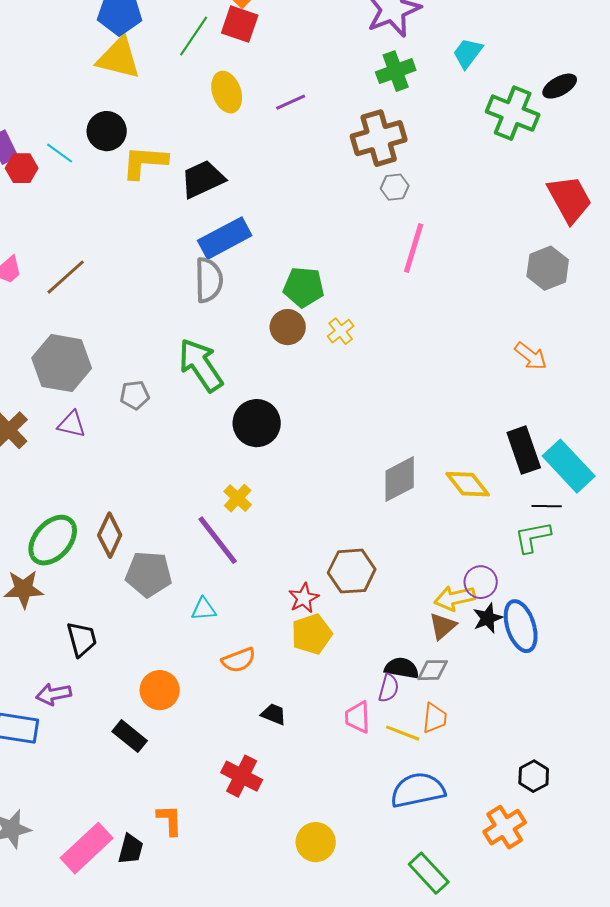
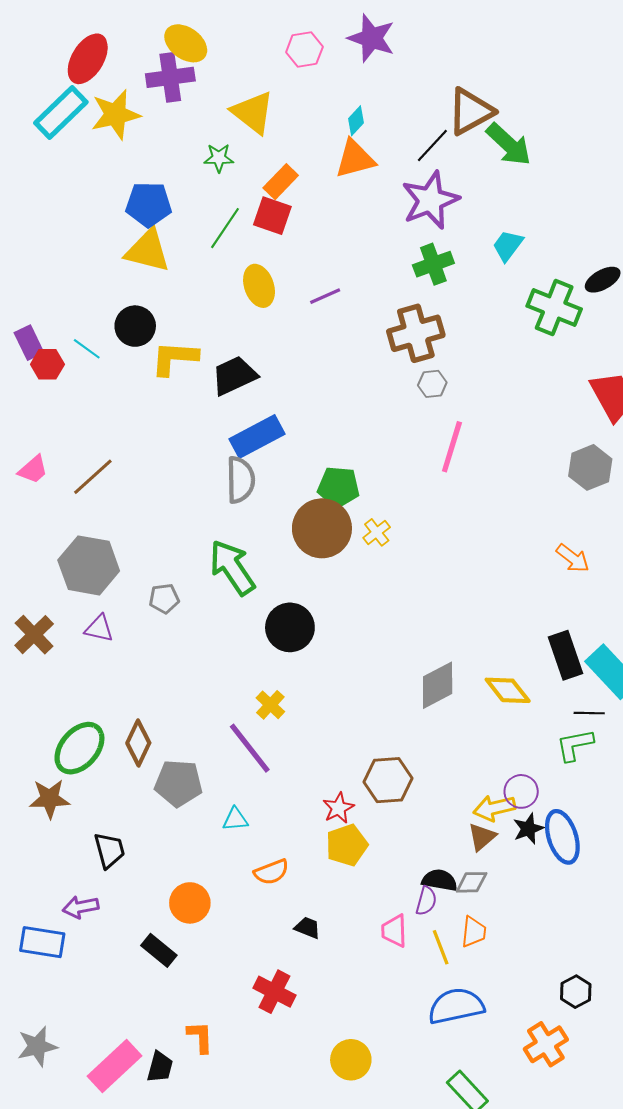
brown circle: (288, 327) -> (322, 528), size x1.6
yellow line: (403, 733) -> (441, 947), turned 48

